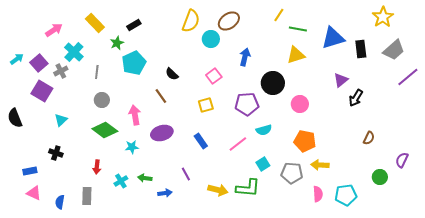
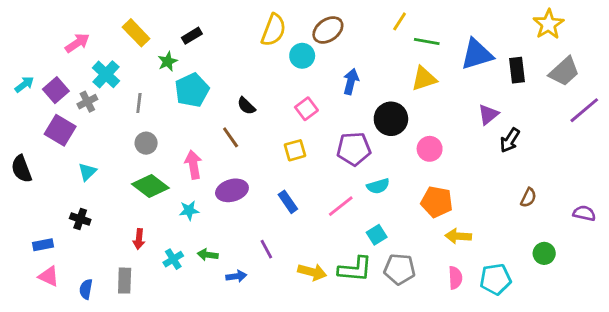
purple semicircle: (402, 160) -> (584, 213), moved, turned 77
gray pentagon: (292, 173) -> (400, 269), moved

